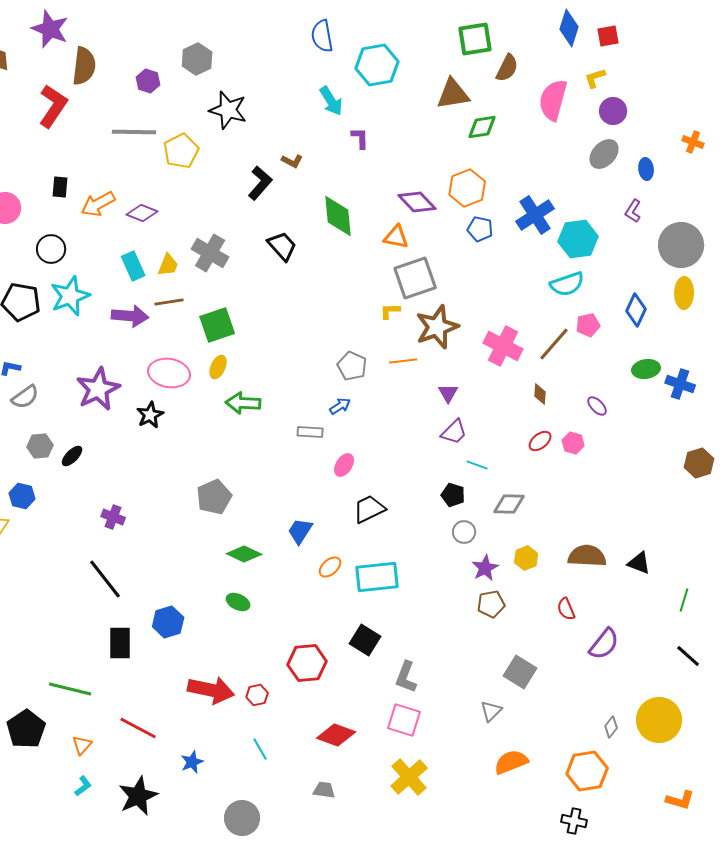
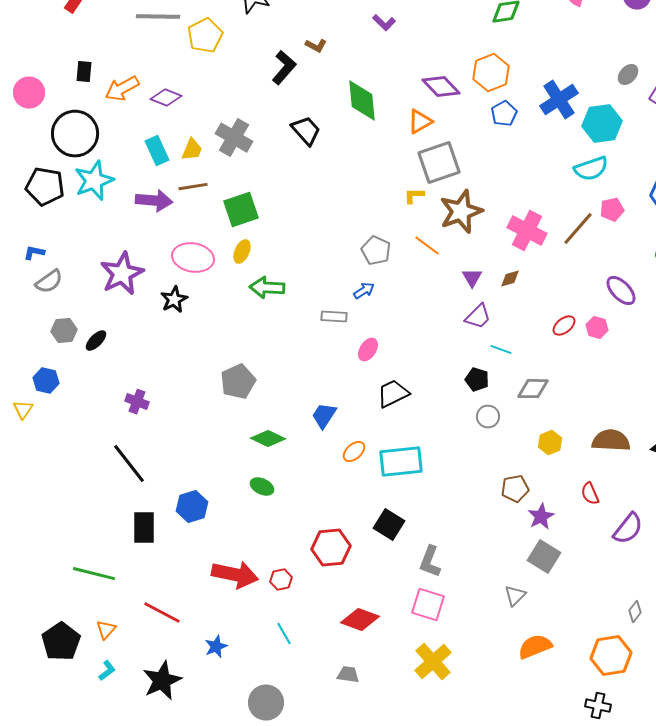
purple L-shape: (360, 138) -> (384, 23), turned 135
gray ellipse: (604, 154) -> (628, 75), moved, size x0.7
blue pentagon: (480, 229) -> (504, 114), turned 30
orange triangle: (396, 237) -> (420, 122), turned -40
black circle: (51, 249) -> (75, 134), size x1.6
orange line: (403, 361) -> (427, 246), turned 44
brown diamond: (540, 394) -> (510, 279), moved, turned 70
purple ellipse: (597, 406) -> (621, 291), size x1.5
purple star: (485, 568) -> (541, 517), moved
black pentagon: (26, 729) -> (61, 642), moved

